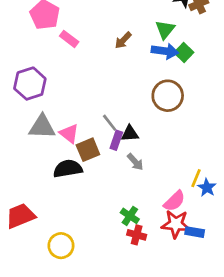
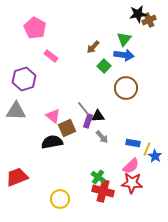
pink rectangle: (69, 39) -> (51, 56), moved
green square: (184, 52) -> (104, 66), moved
gray triangle: (42, 127) -> (16, 111), moved
blue rectangle: (195, 232) -> (133, 143), moved
red cross: (137, 235) -> (103, 191), size x1.5
yellow circle: (61, 246) -> (60, 199), moved

